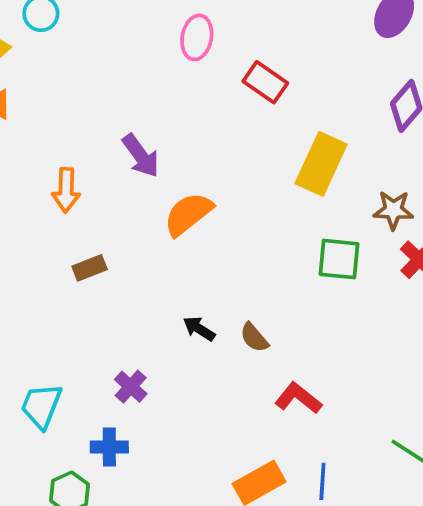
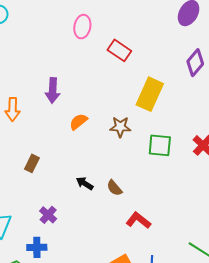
purple arrow: (141, 156) -> (53, 90), turned 40
brown star: (393, 210) -> (120, 127), moved
orange semicircle: (188, 214) -> (78, 122), size x0.7
brown rectangle: (90, 268) -> (32, 163), moved, turned -42

